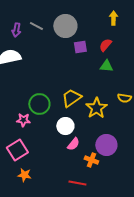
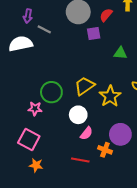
gray line: (36, 26) -> (44, 29), moved
red semicircle: (105, 45) -> (106, 15), moved
pink square: (17, 150) -> (29, 139), turned -30
red line: (77, 183) -> (80, 160), moved

